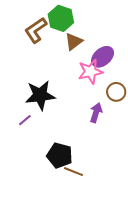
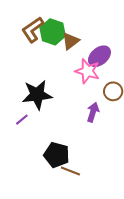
green hexagon: (61, 18) -> (53, 32), moved
pink star: (90, 72) -> (87, 71), turned 30

